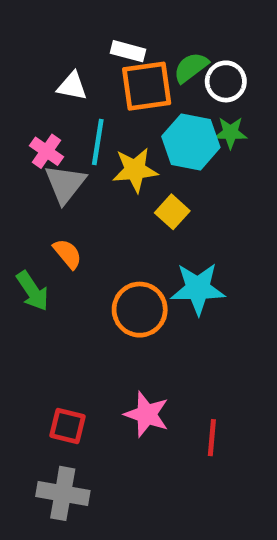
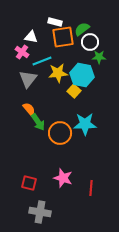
white circle: (226, 81) -> (90, 42), moved
cyan line: (98, 142) -> (42, 61), turned 60
cyan hexagon: (191, 142) -> (82, 75), moved
pink cross: (47, 151) -> (22, 52), moved
green arrow: (33, 291) -> (38, 122), moved
gray cross: (63, 493) -> (40, 212), moved

